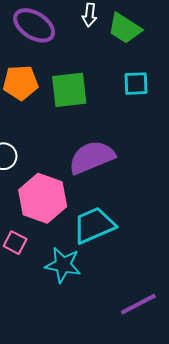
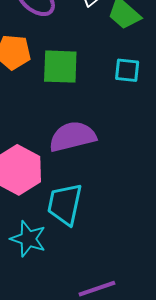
cyan trapezoid: (94, 225) -> (65, 204), turned -63

